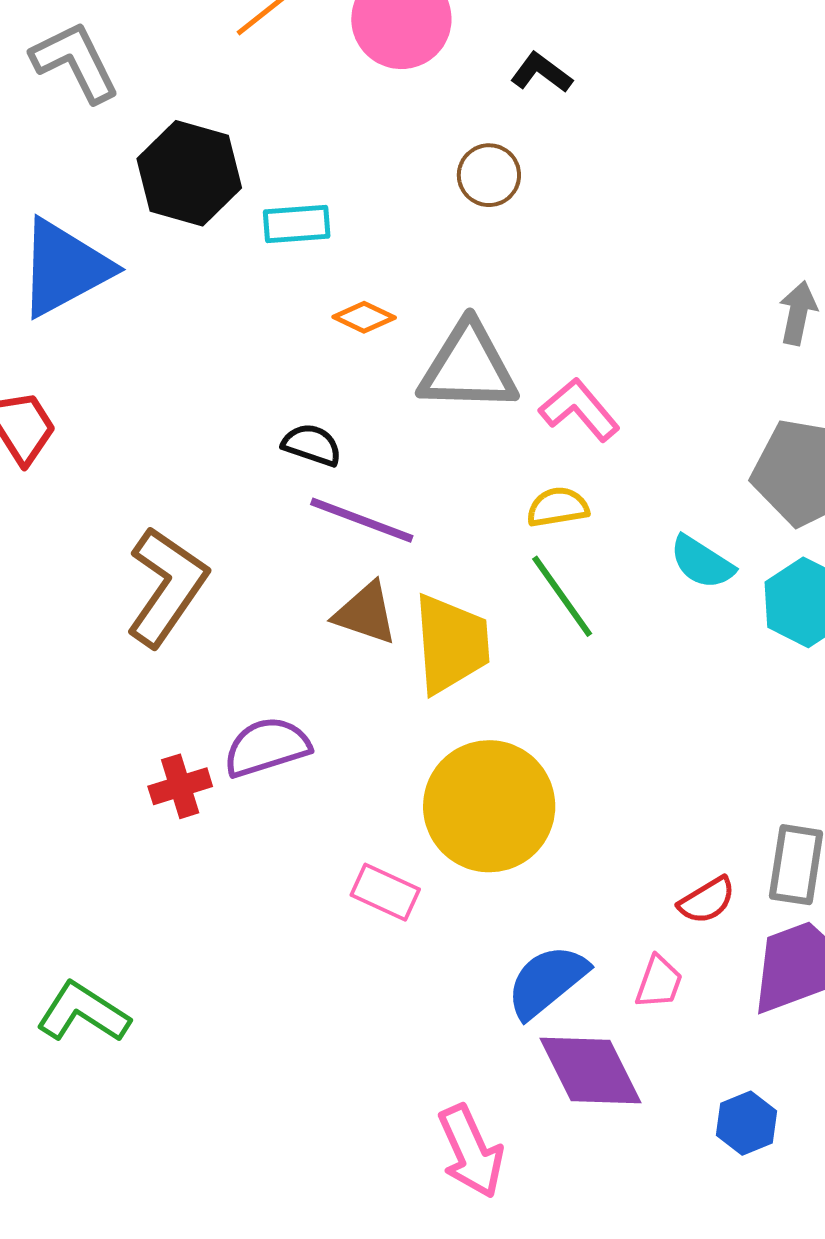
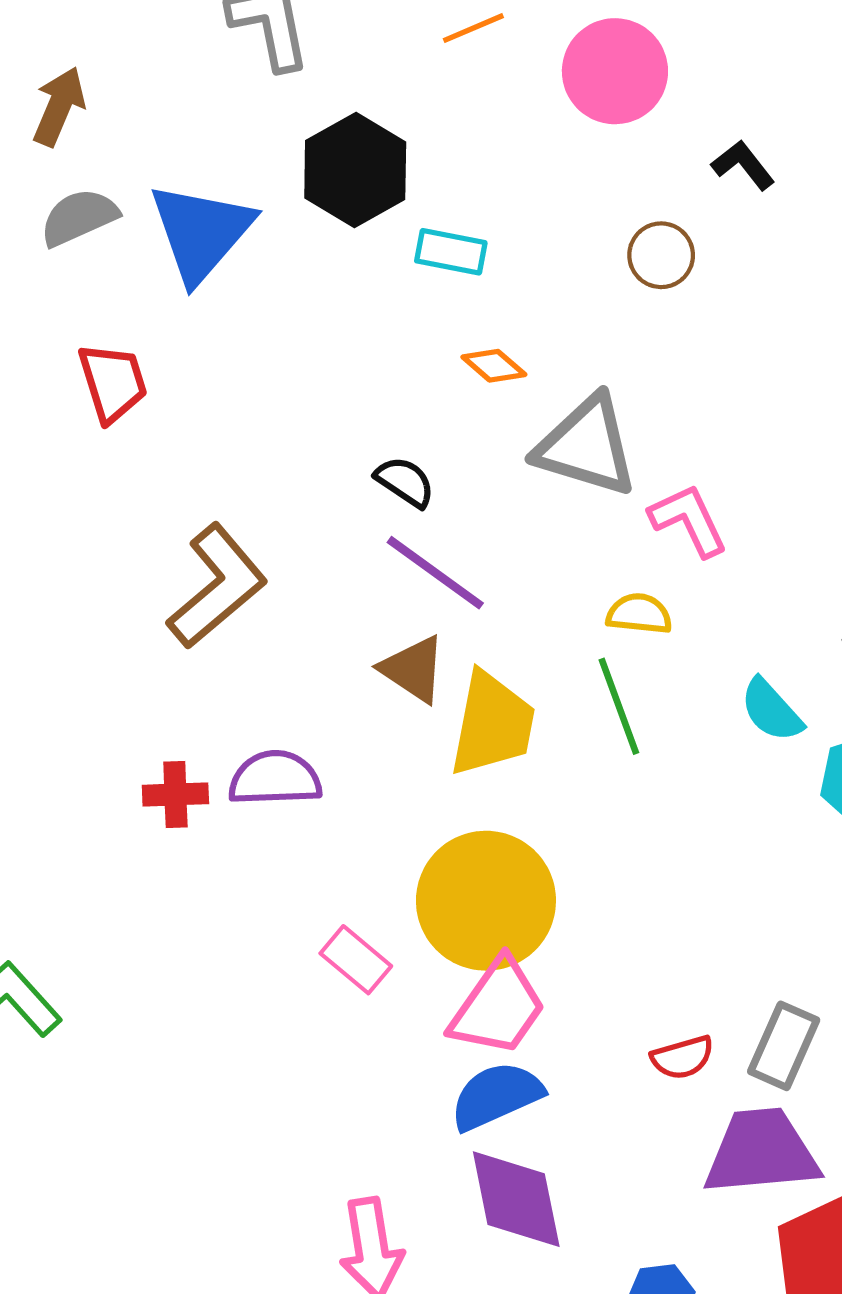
blue triangle: (64, 268) -> (201, 232), turned -36
pink trapezoid: (659, 982) -> (498, 1007), moved, size x1.8

